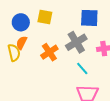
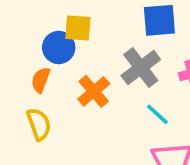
blue circle: (21, 22) -> (59, 47), moved
yellow semicircle: (14, 53) -> (39, 124), moved

